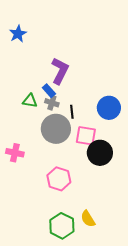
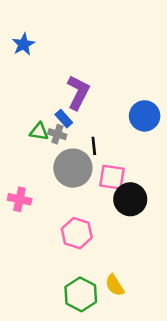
gray cross: (52, 103) -> (57, 134), moved
blue circle: (109, 108) -> (145, 116), moved

